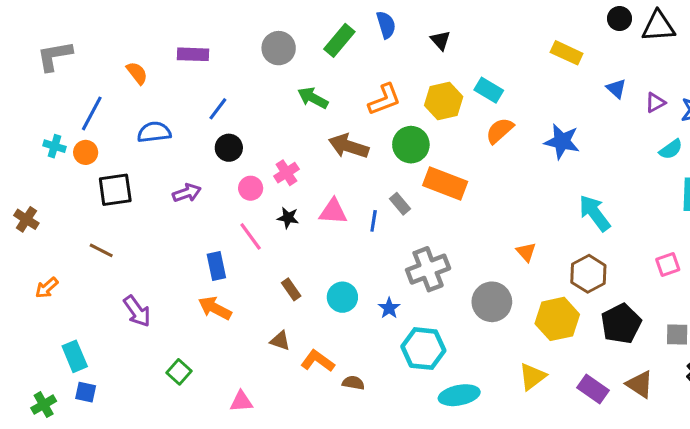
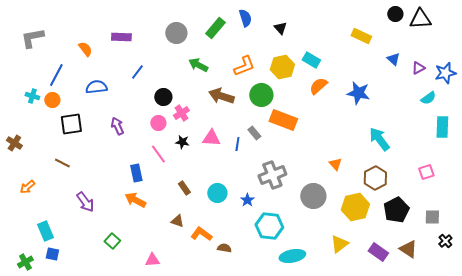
black circle: (229, 148) -> (163, 97), moved
purple arrow: (187, 193) -> (117, 126), turned -96

